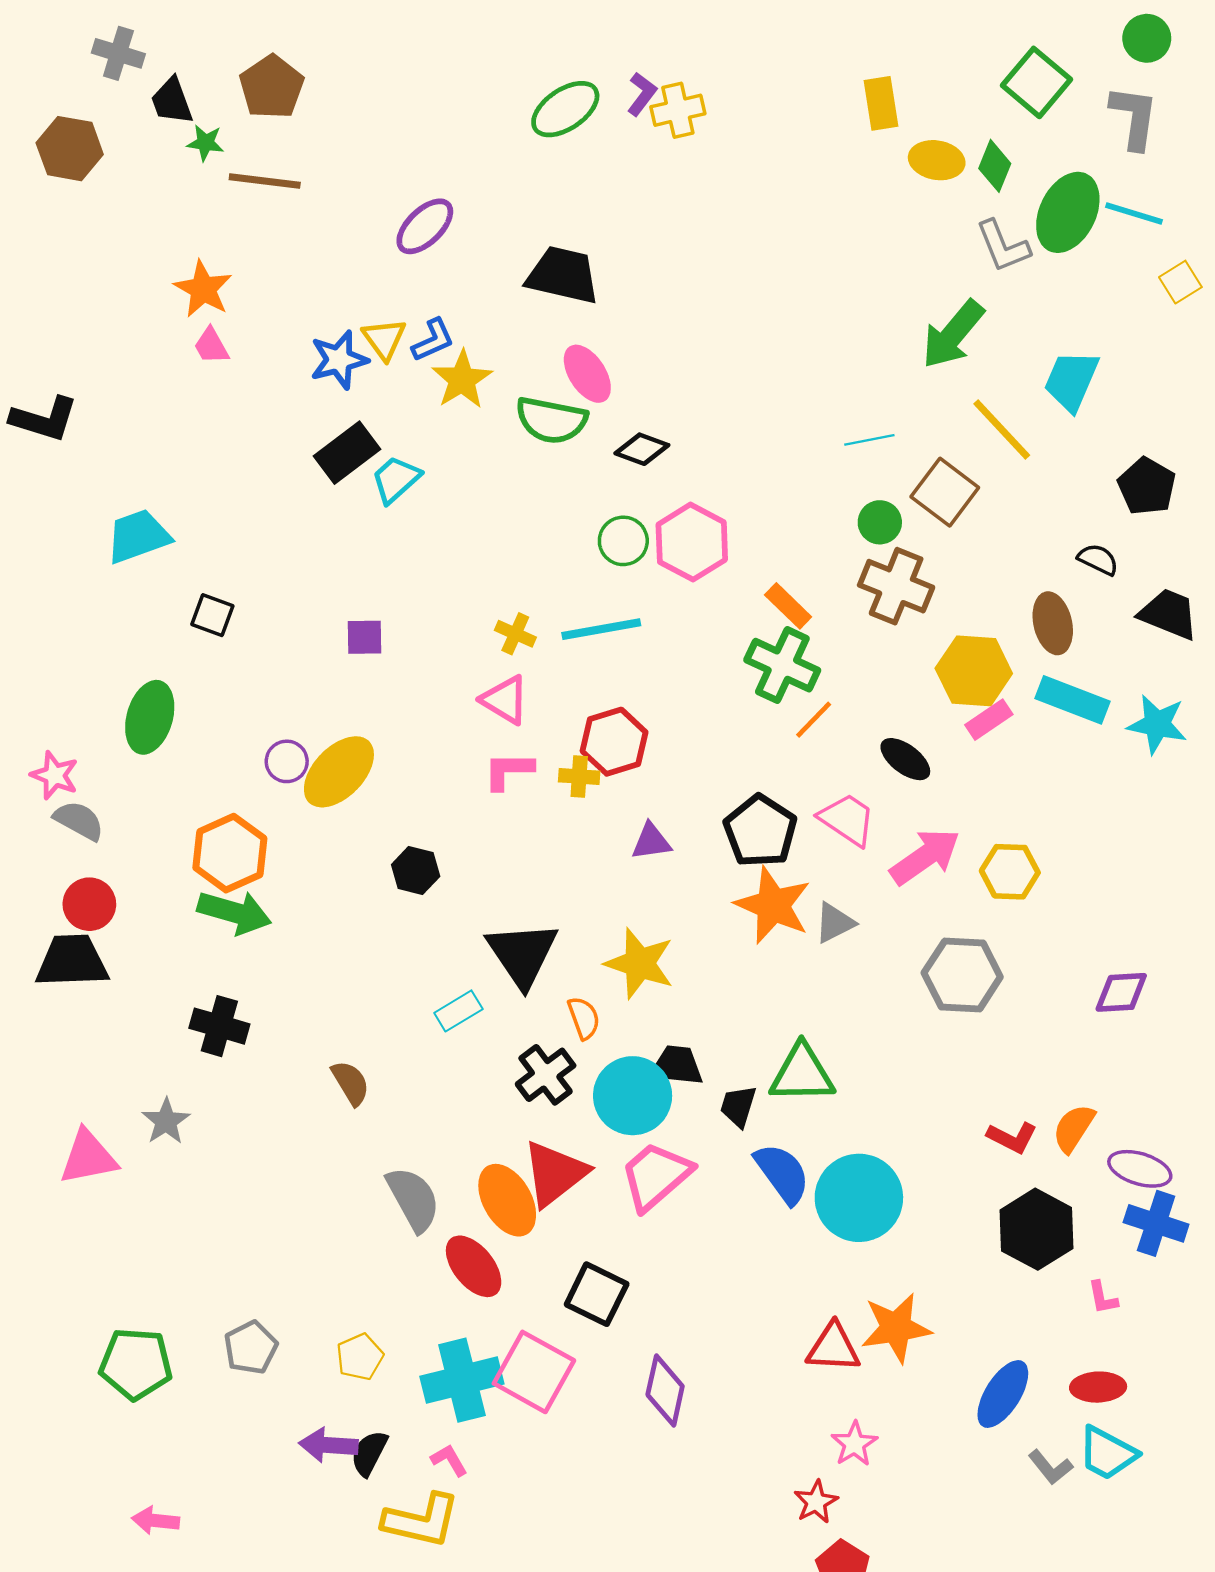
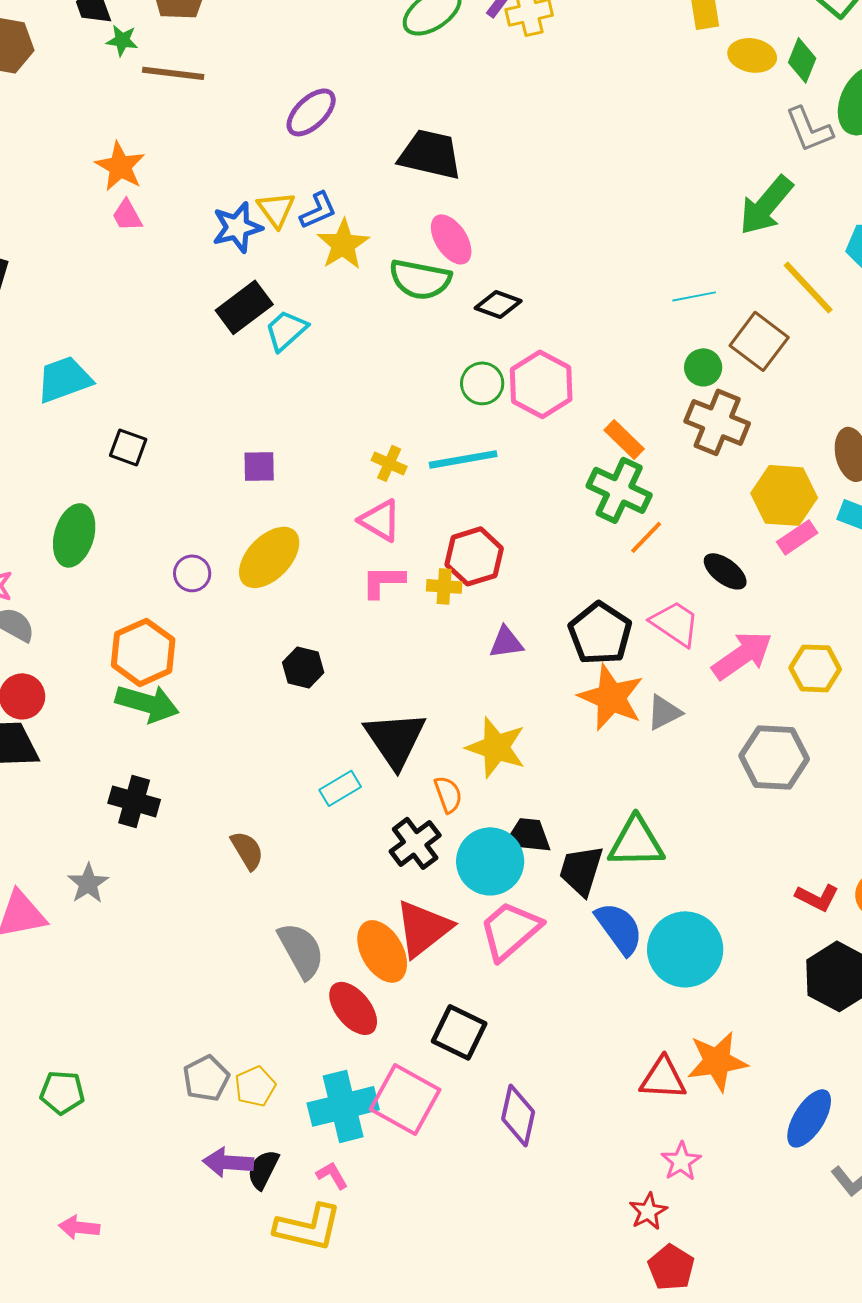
yellow ellipse: (339, 772) -> (269, 557), moved
black trapezoid: (738, 1106) -> (581, 870), size x1.4
gray pentagon: (251, 1348) -> (206, 1078), moved
green pentagon: (136, 1364) -> (62, 1092), size x0.7

